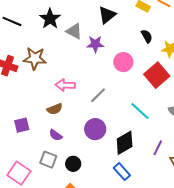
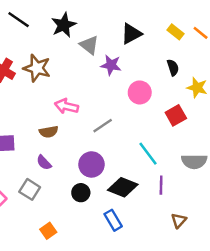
red square: (157, 75) -> (176, 115), size x0.7
black diamond: (125, 143) -> (123, 187), turned 40
purple line: (158, 148) -> (161, 185), moved, turned -35
black circle: (73, 164) -> (81, 193), moved

